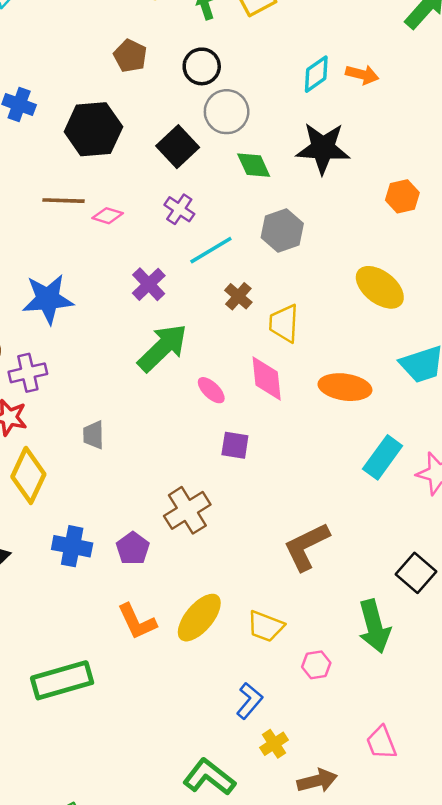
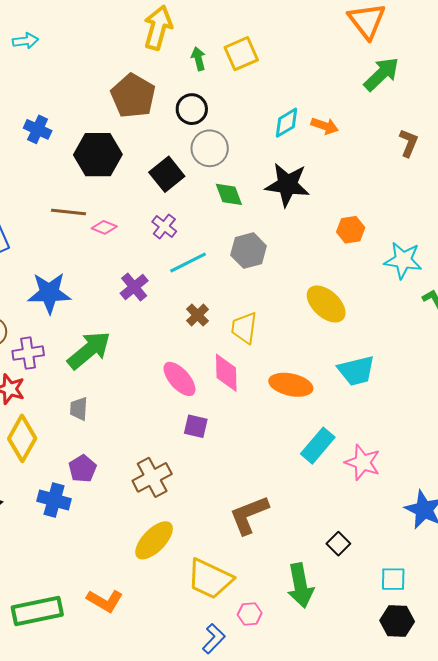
brown pentagon: (130, 56) -> (133, 96), size x1.6
brown cross: (238, 296) -> (197, 315), moved
green arrow: (163, 348) -> (89, 350), moved
pink ellipse: (211, 390) -> (179, 379), size x1.5
purple pentagon: (133, 548) -> (83, 469), moved
black square: (416, 573) -> (338, 544), size x0.7
yellow ellipse: (199, 618) -> (154, 540), moved
orange L-shape: (137, 622) -> (105, 601), moved, turned -39
yellow trapezoid: (266, 626) -> (210, 579), size x1.5
blue L-shape: (249, 701) -> (214, 639), moved

